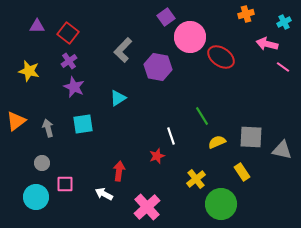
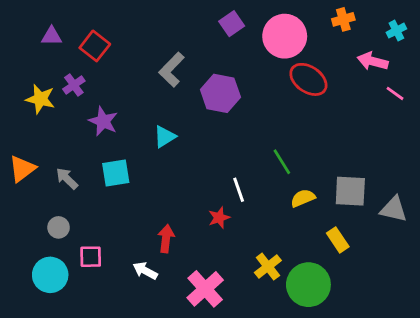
pink circle: (190, 37) -> (285, 36), moved
purple cross: (69, 61) -> (74, 85), moved
gray arrow: (48, 128) -> (67, 179), turned -30
yellow cross: (196, 179) -> (268, 266), moved

